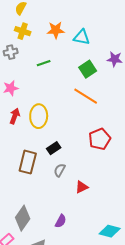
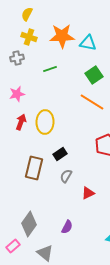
orange star: (56, 30) -> (62, 36), size x1.4

